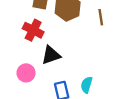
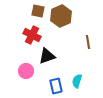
brown line: (101, 17) -> (88, 42), moved

